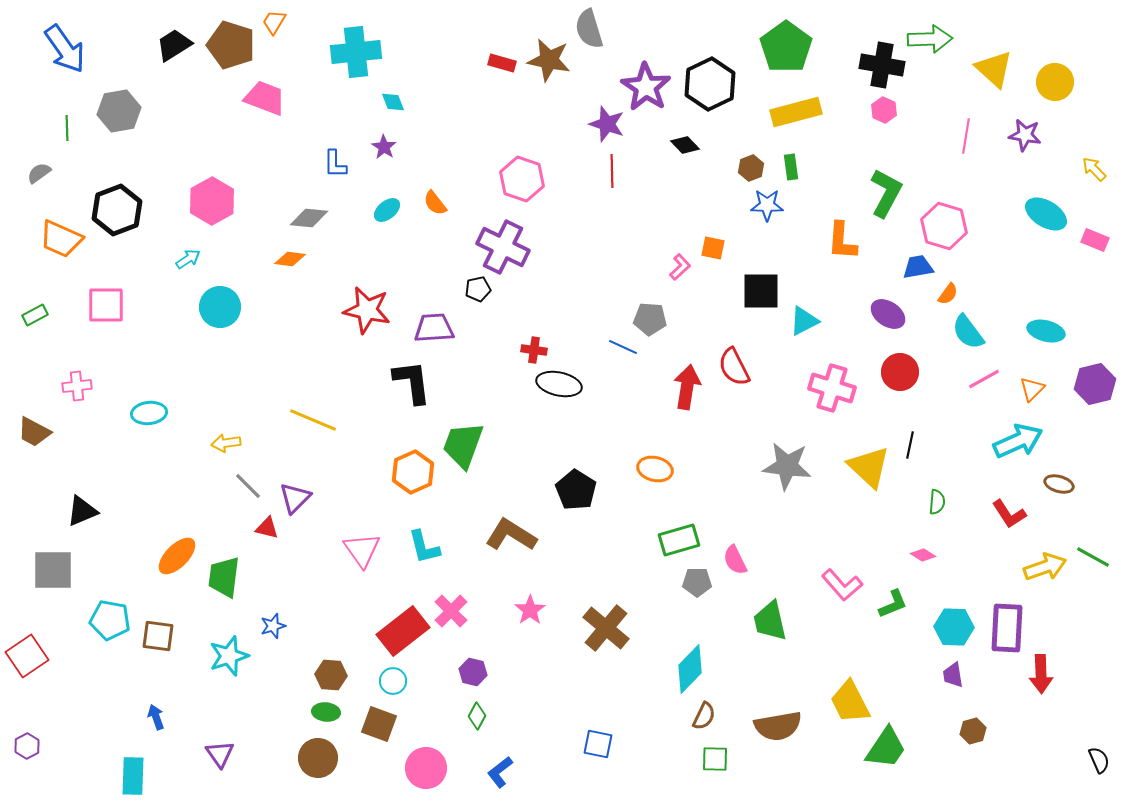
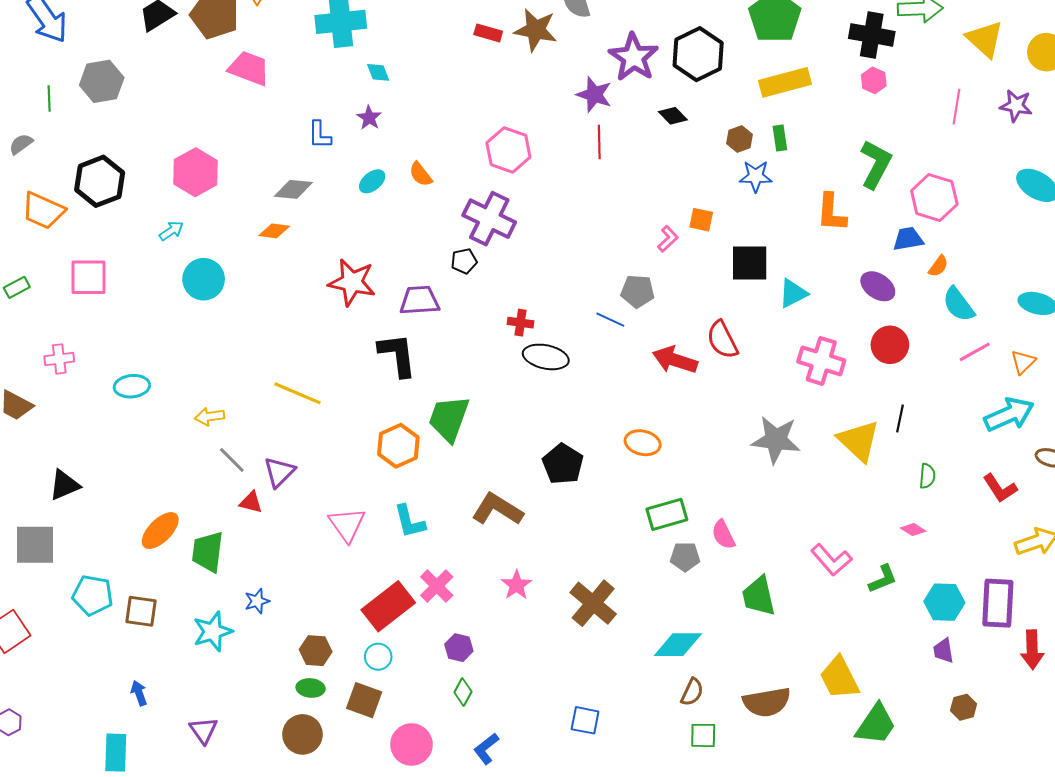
red arrow: (687, 387) -> (675, 360), turned -81
cyan diamond: (690, 669) -> (678, 645), turned 45

